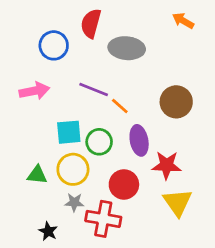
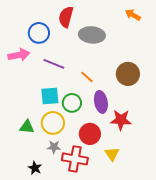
purple line: (94, 89) -> (54, 64), moved
pink arrow: (34, 91) -> (19, 55), moved
yellow triangle: (178, 202) -> (112, 154), moved, size x0.7

